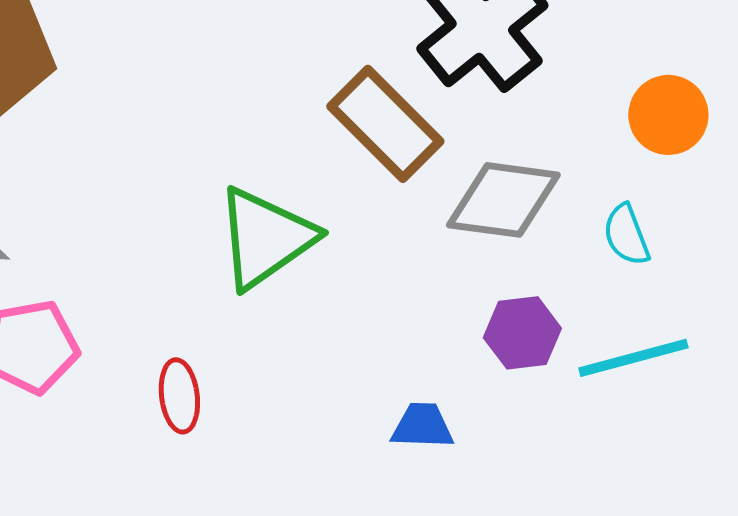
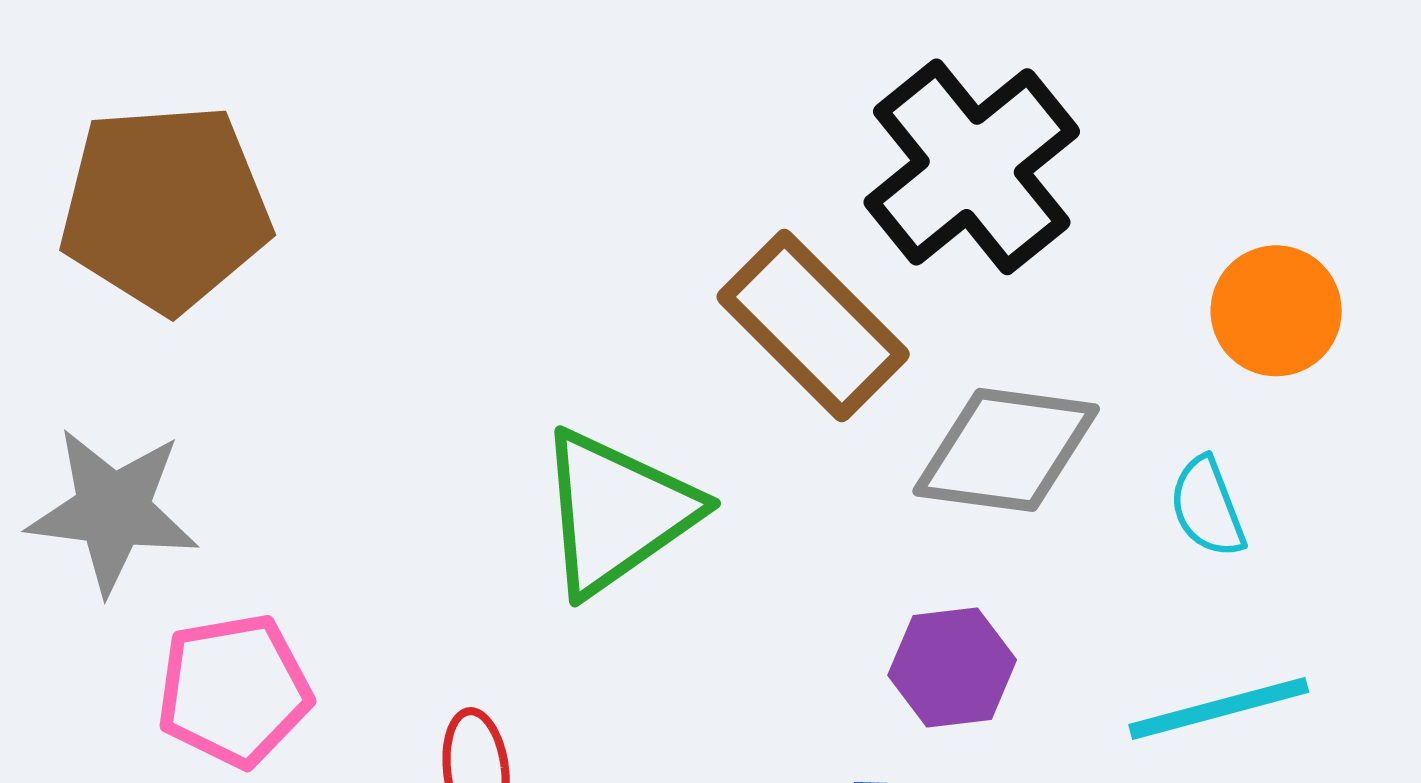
purple hexagon: (522, 333) -> (952, 667), moved

